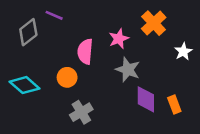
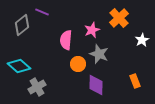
orange circle: (67, 77) -> (78, 64), moved
purple diamond: (146, 99) -> (96, 85), moved
gray cross: (81, 112) -> (37, 87), moved

